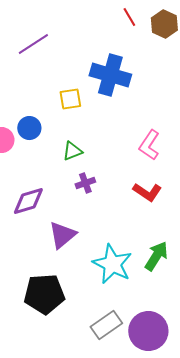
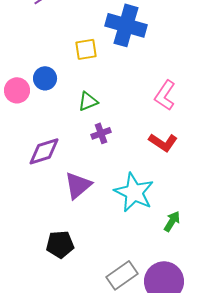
green arrow: (156, 256) -> (172, 221), moved, size x0.7
cyan star: (112, 264) -> (134, 192), moved
black pentagon: (44, 294) -> (60, 244), size x0.7

